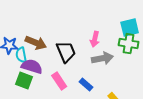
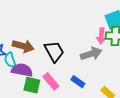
pink arrow: (95, 39) -> (101, 36), moved
green square: (24, 81) -> (32, 85), moved

